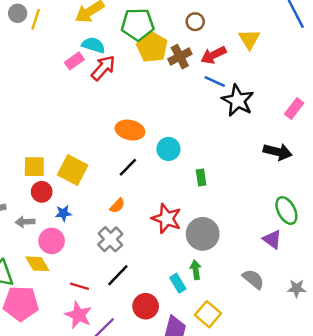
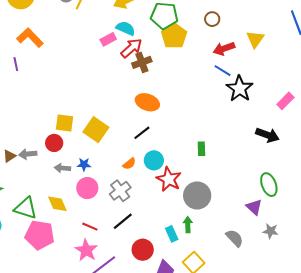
brown cross: (180, 57) -> (142, 62), moved
cyan circle: (168, 149) -> (154, 160), moved
red circle: (42, 192) -> (54, 143), moved
gray arrow: (25, 222) -> (62, 168), moved
pink circle: (52, 241) -> (87, 188), moved
gray star: (297, 288) -> (271, 231), moved

